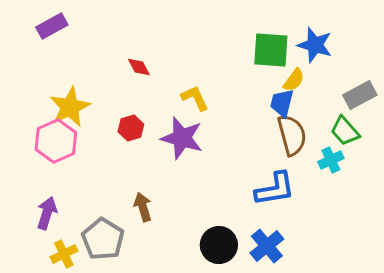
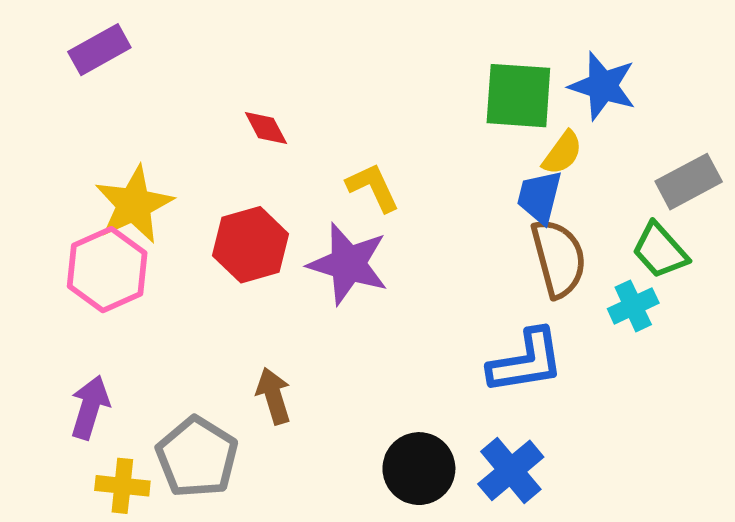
red hexagon: (131, 128) -> (251, 245), size x1.5
yellow cross: (64, 254) -> (122, 486), turned 32

